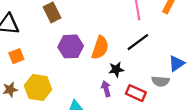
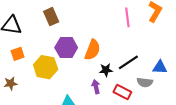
black line: (138, 42) -> (128, 62), moved
blue triangle: (177, 64) -> (160, 67), turned 35
yellow hexagon: (38, 87) -> (46, 67), moved

